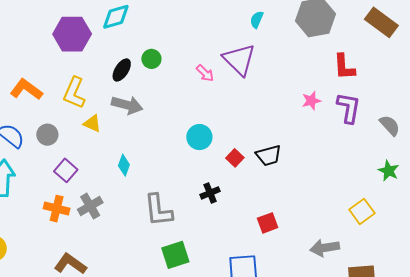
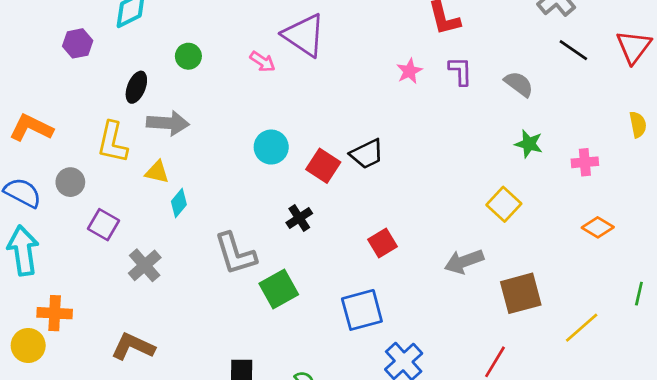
purple hexagon: (72, 34) -> (78, 43), size x0.6
black ellipse: (122, 70) -> (136, 87), moved
yellow L-shape: (74, 93) -> (112, 142), moved
purple L-shape: (349, 108) -> (460, 71), size x0.7
yellow triangle: (92, 124) -> (157, 172), moved
red square: (235, 158) -> (323, 166), size x1.4
cyan diamond: (124, 165) -> (179, 203), turned 30
orange cross: (57, 209) -> (55, 313), moved
green square: (175, 255) -> (279, 289), moved

